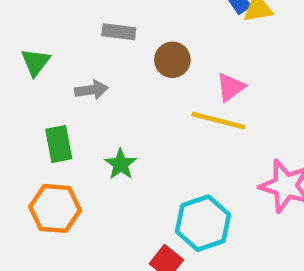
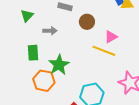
green star: (121, 164) -> (59, 65), size x1.5
orange hexagon: (55, 208) -> (44, 81), moved

